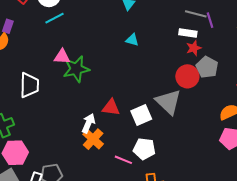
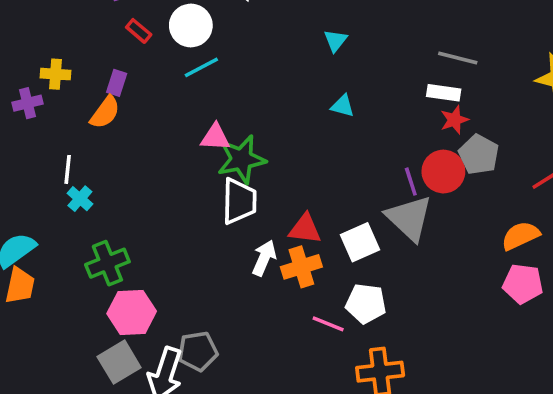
purple line: (210, 20) -> (411, 182), moved
white trapezoid: (29, 85) -> (239, 201), moved
orange cross: (93, 139) -> (301, 267), moved, turned 30

